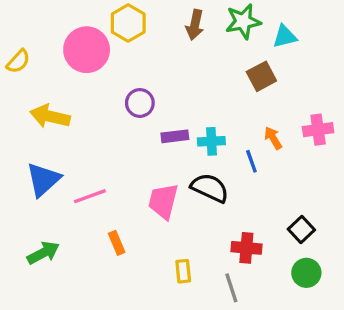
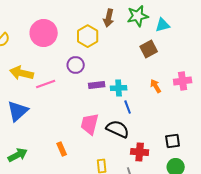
yellow hexagon: (128, 23) -> (88, 36), moved
blue line: (251, 161) -> (128, 107), moved
black semicircle: (210, 188) -> (118, 129), moved
pink line: (90, 196) -> (46, 84), moved
black square: (301, 230) -> (173, 141), turned 35

